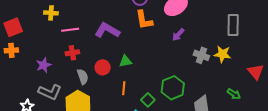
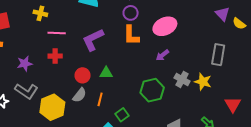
purple L-shape: (107, 30) -> (93, 40), turned -65
gray semicircle: (83, 77) -> (79, 95), moved, turned 49
green hexagon: (173, 88) -> (152, 90), moved

